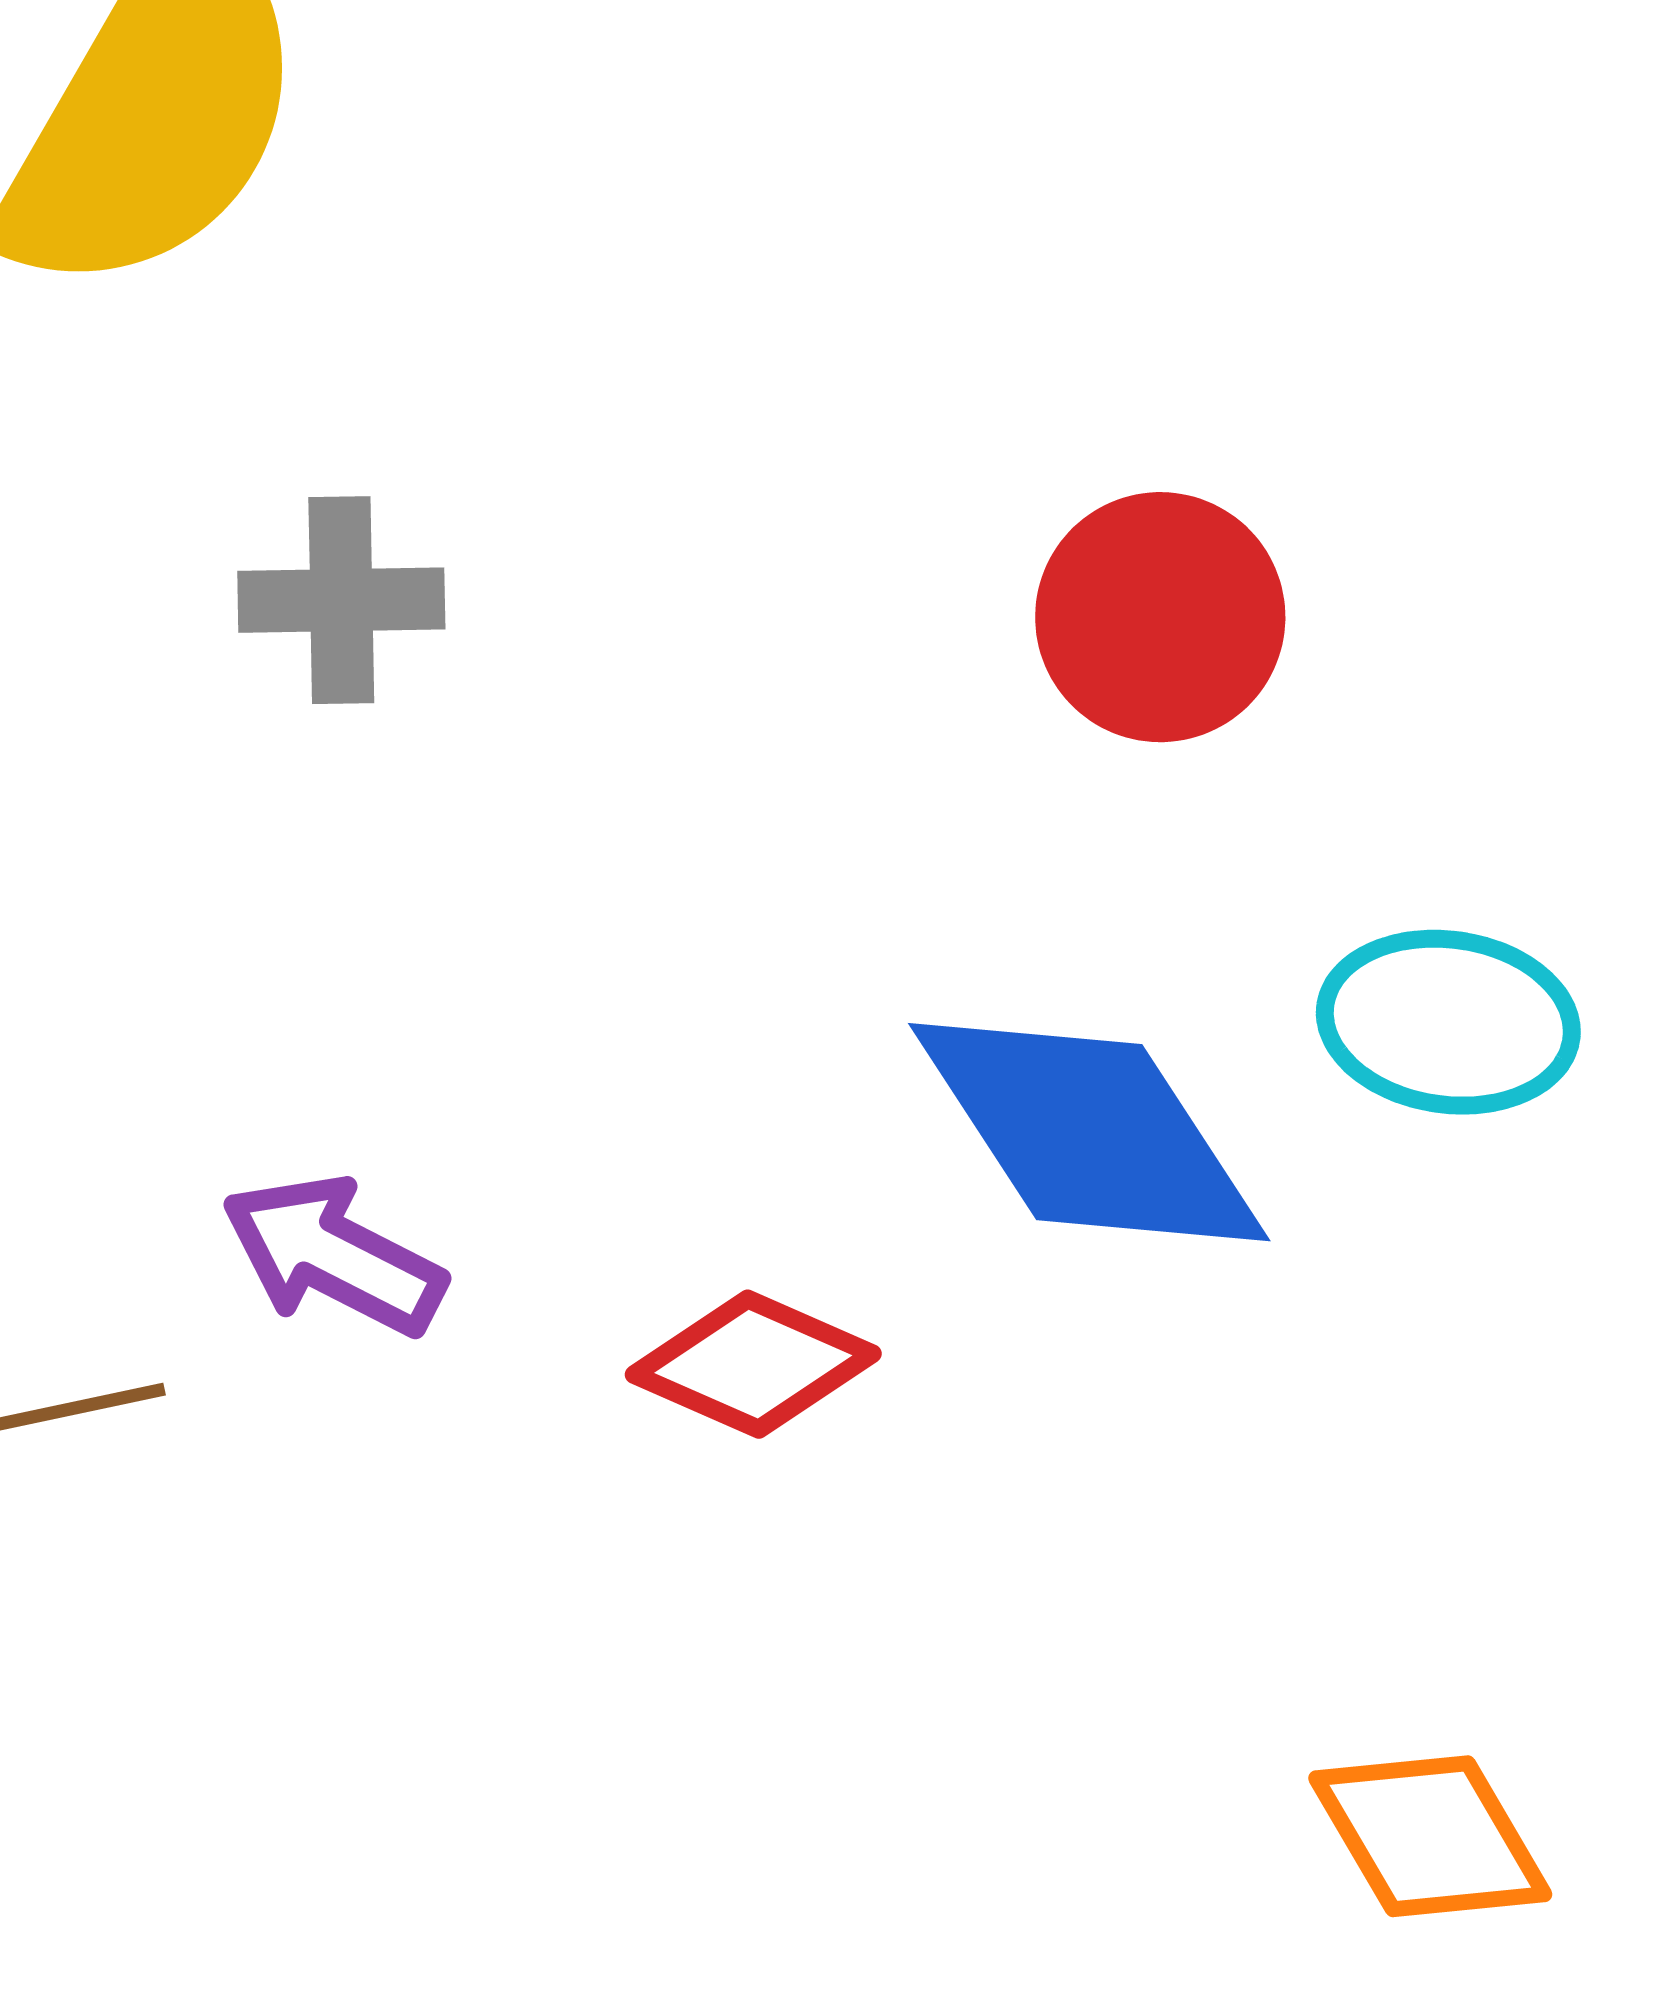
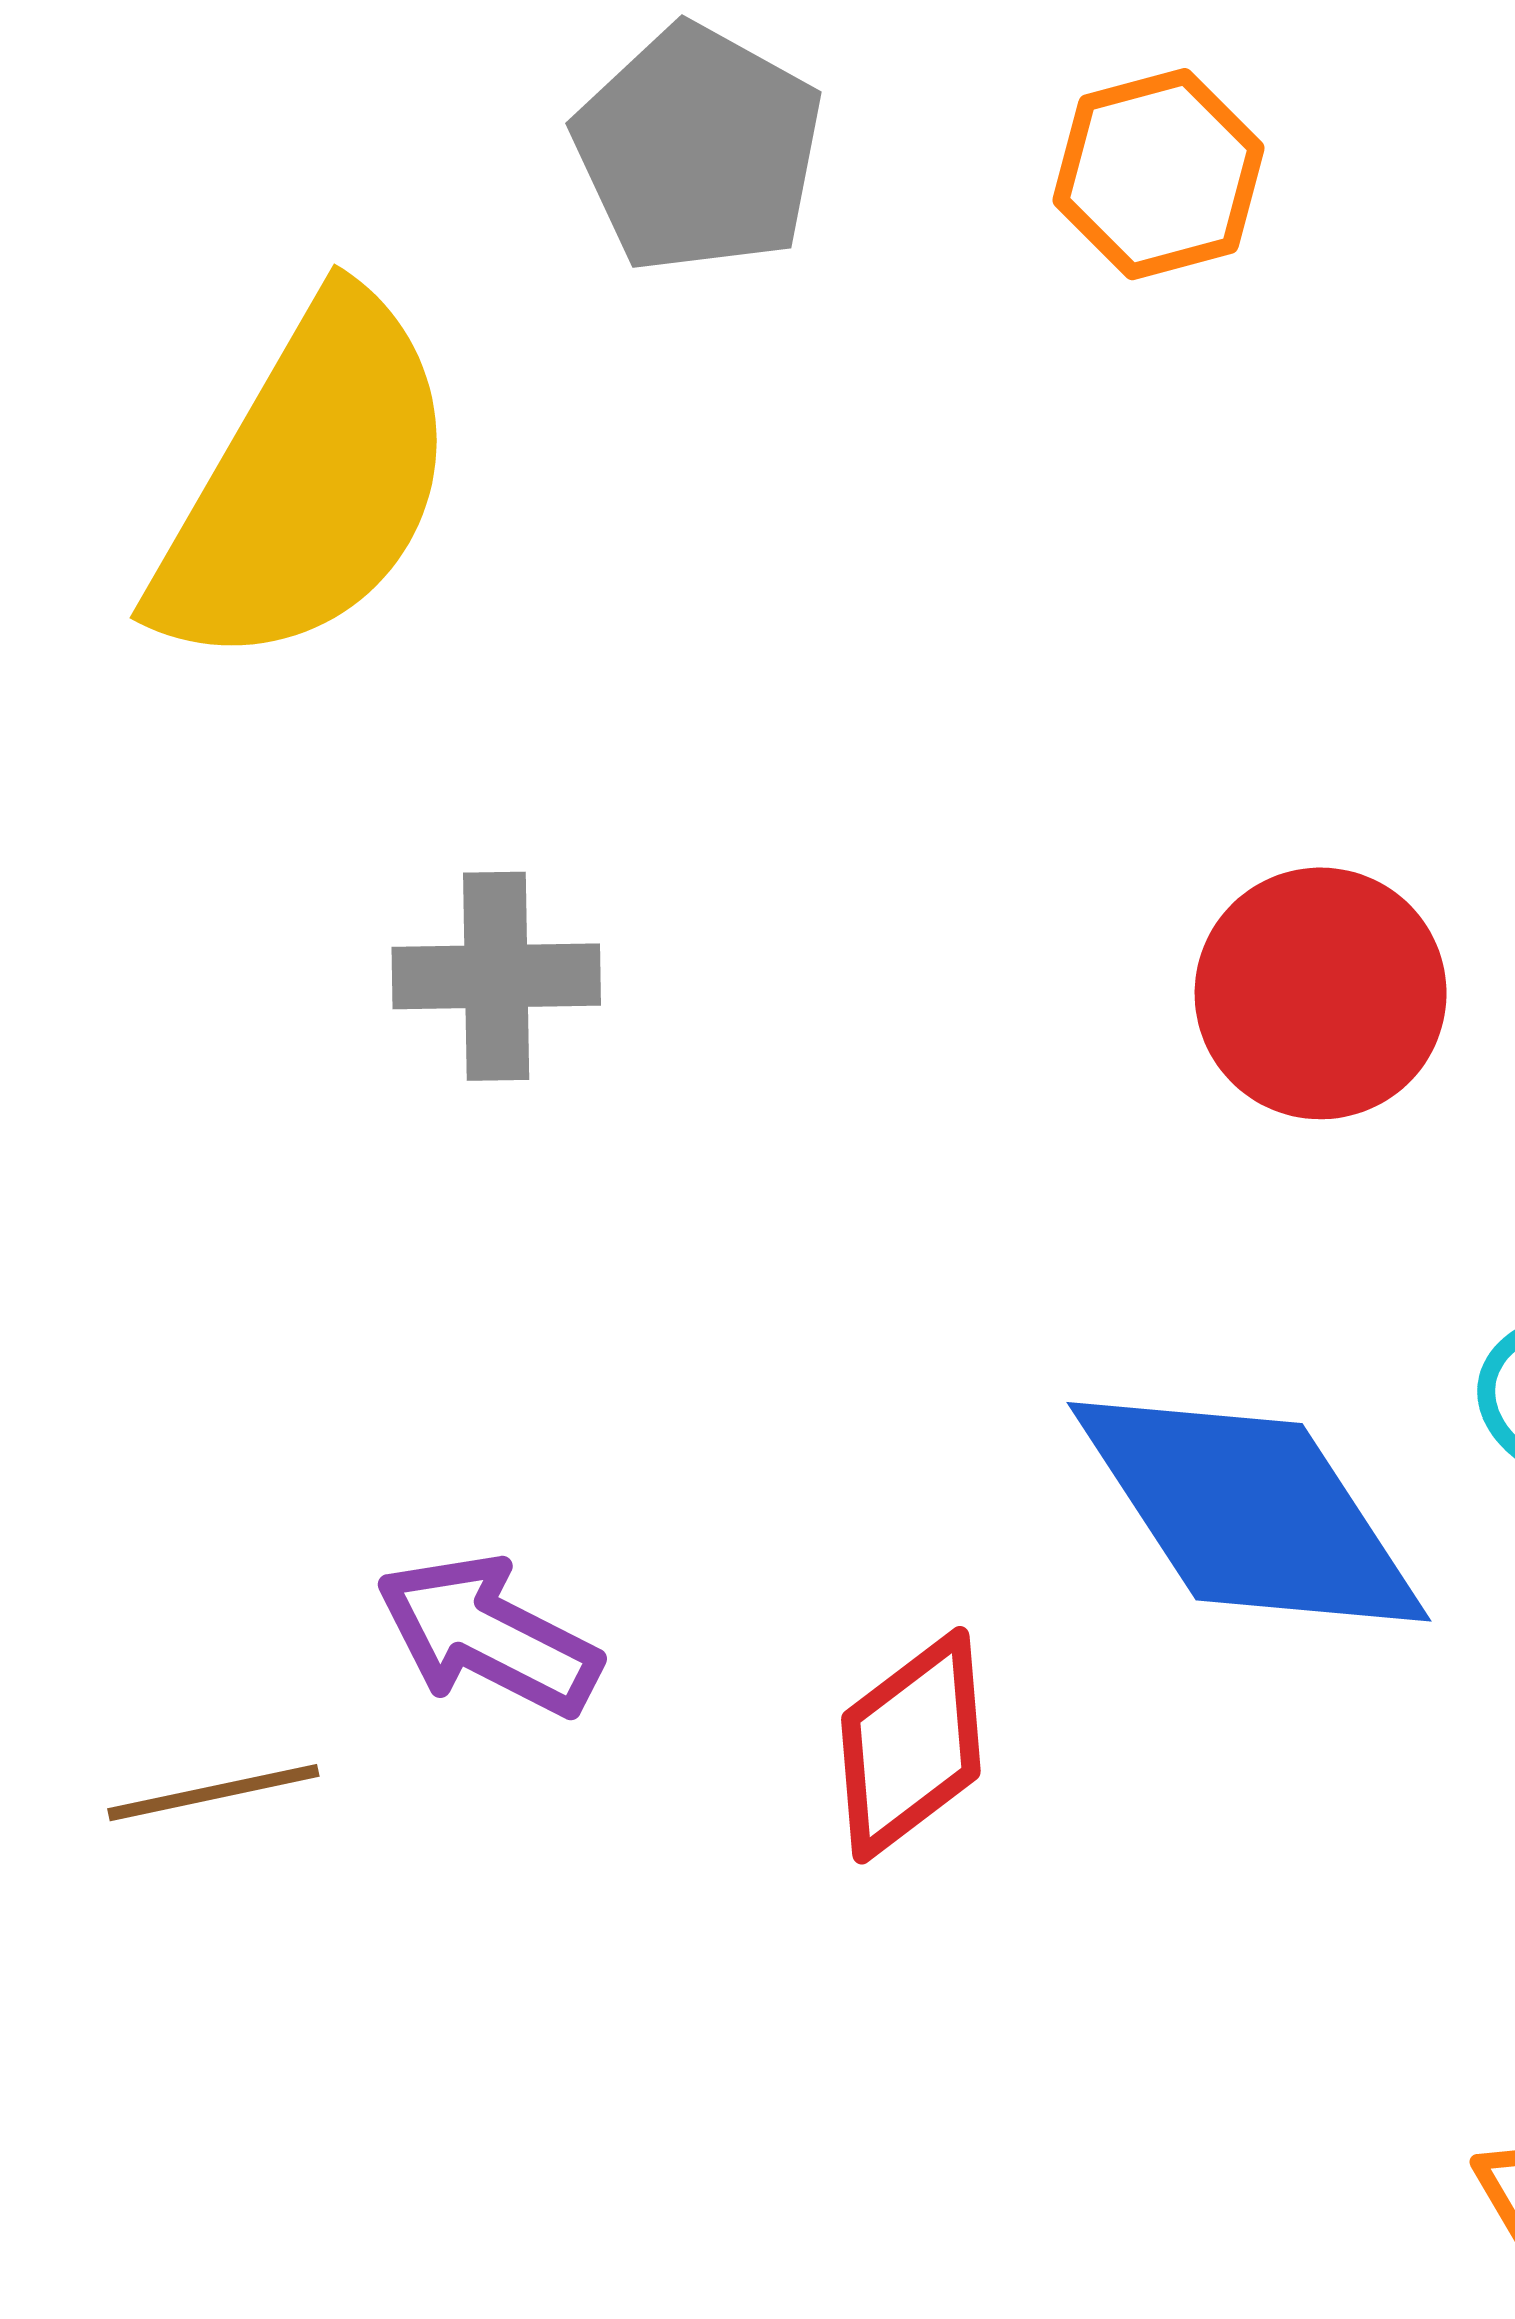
red diamond: (753, 1364) -> (911, 1745), turned -61

